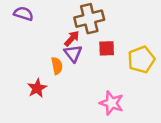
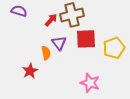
red arrow: (72, 38) -> (51, 20), moved
red square: (107, 48) -> (86, 39), size x1.5

